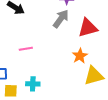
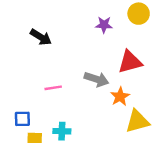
gray arrow: (61, 19) -> (97, 79), moved, turned 72

